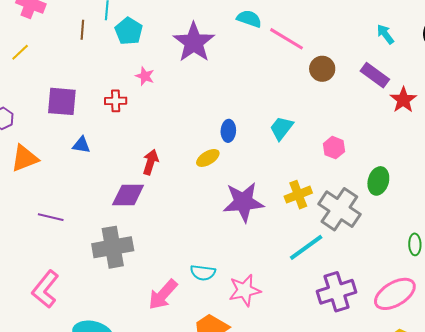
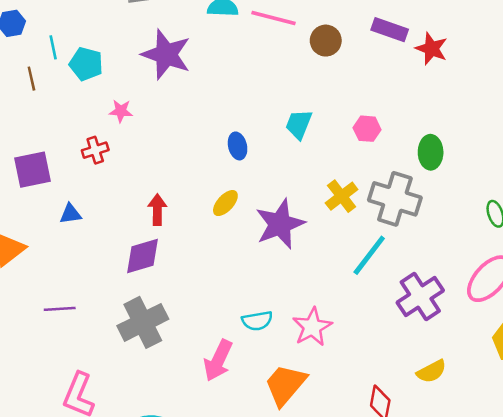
yellow ellipse: (208, 158) -> (225, 203), moved

